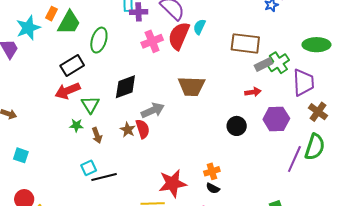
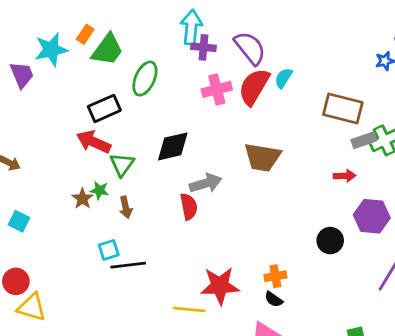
red arrow: (68, 91) -> (94, 142), turned 40
black circle: (237, 126) -> (330, 241), moved
brown star: (128, 130) -> (82, 199), moved

